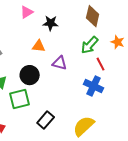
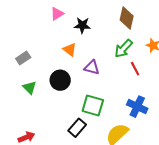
orange triangle: (39, 46) -> (70, 50), turned 32
blue cross: (94, 86) -> (137, 107), moved
green square: (20, 99) -> (93, 106), moved, turned 30

